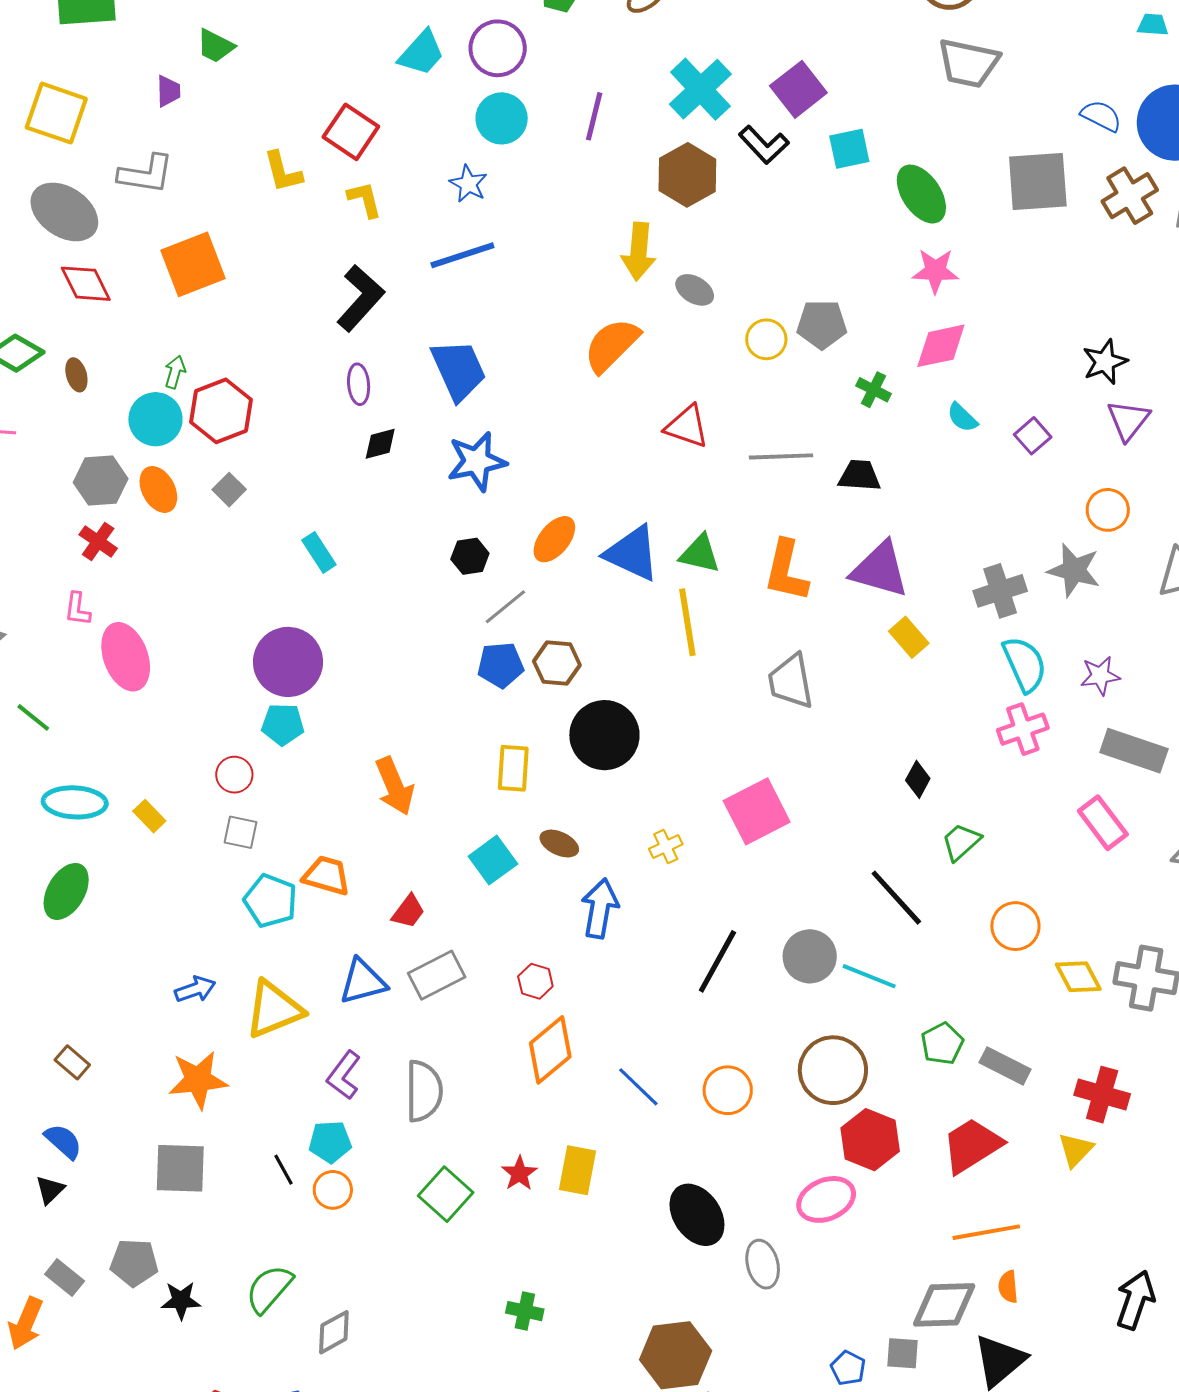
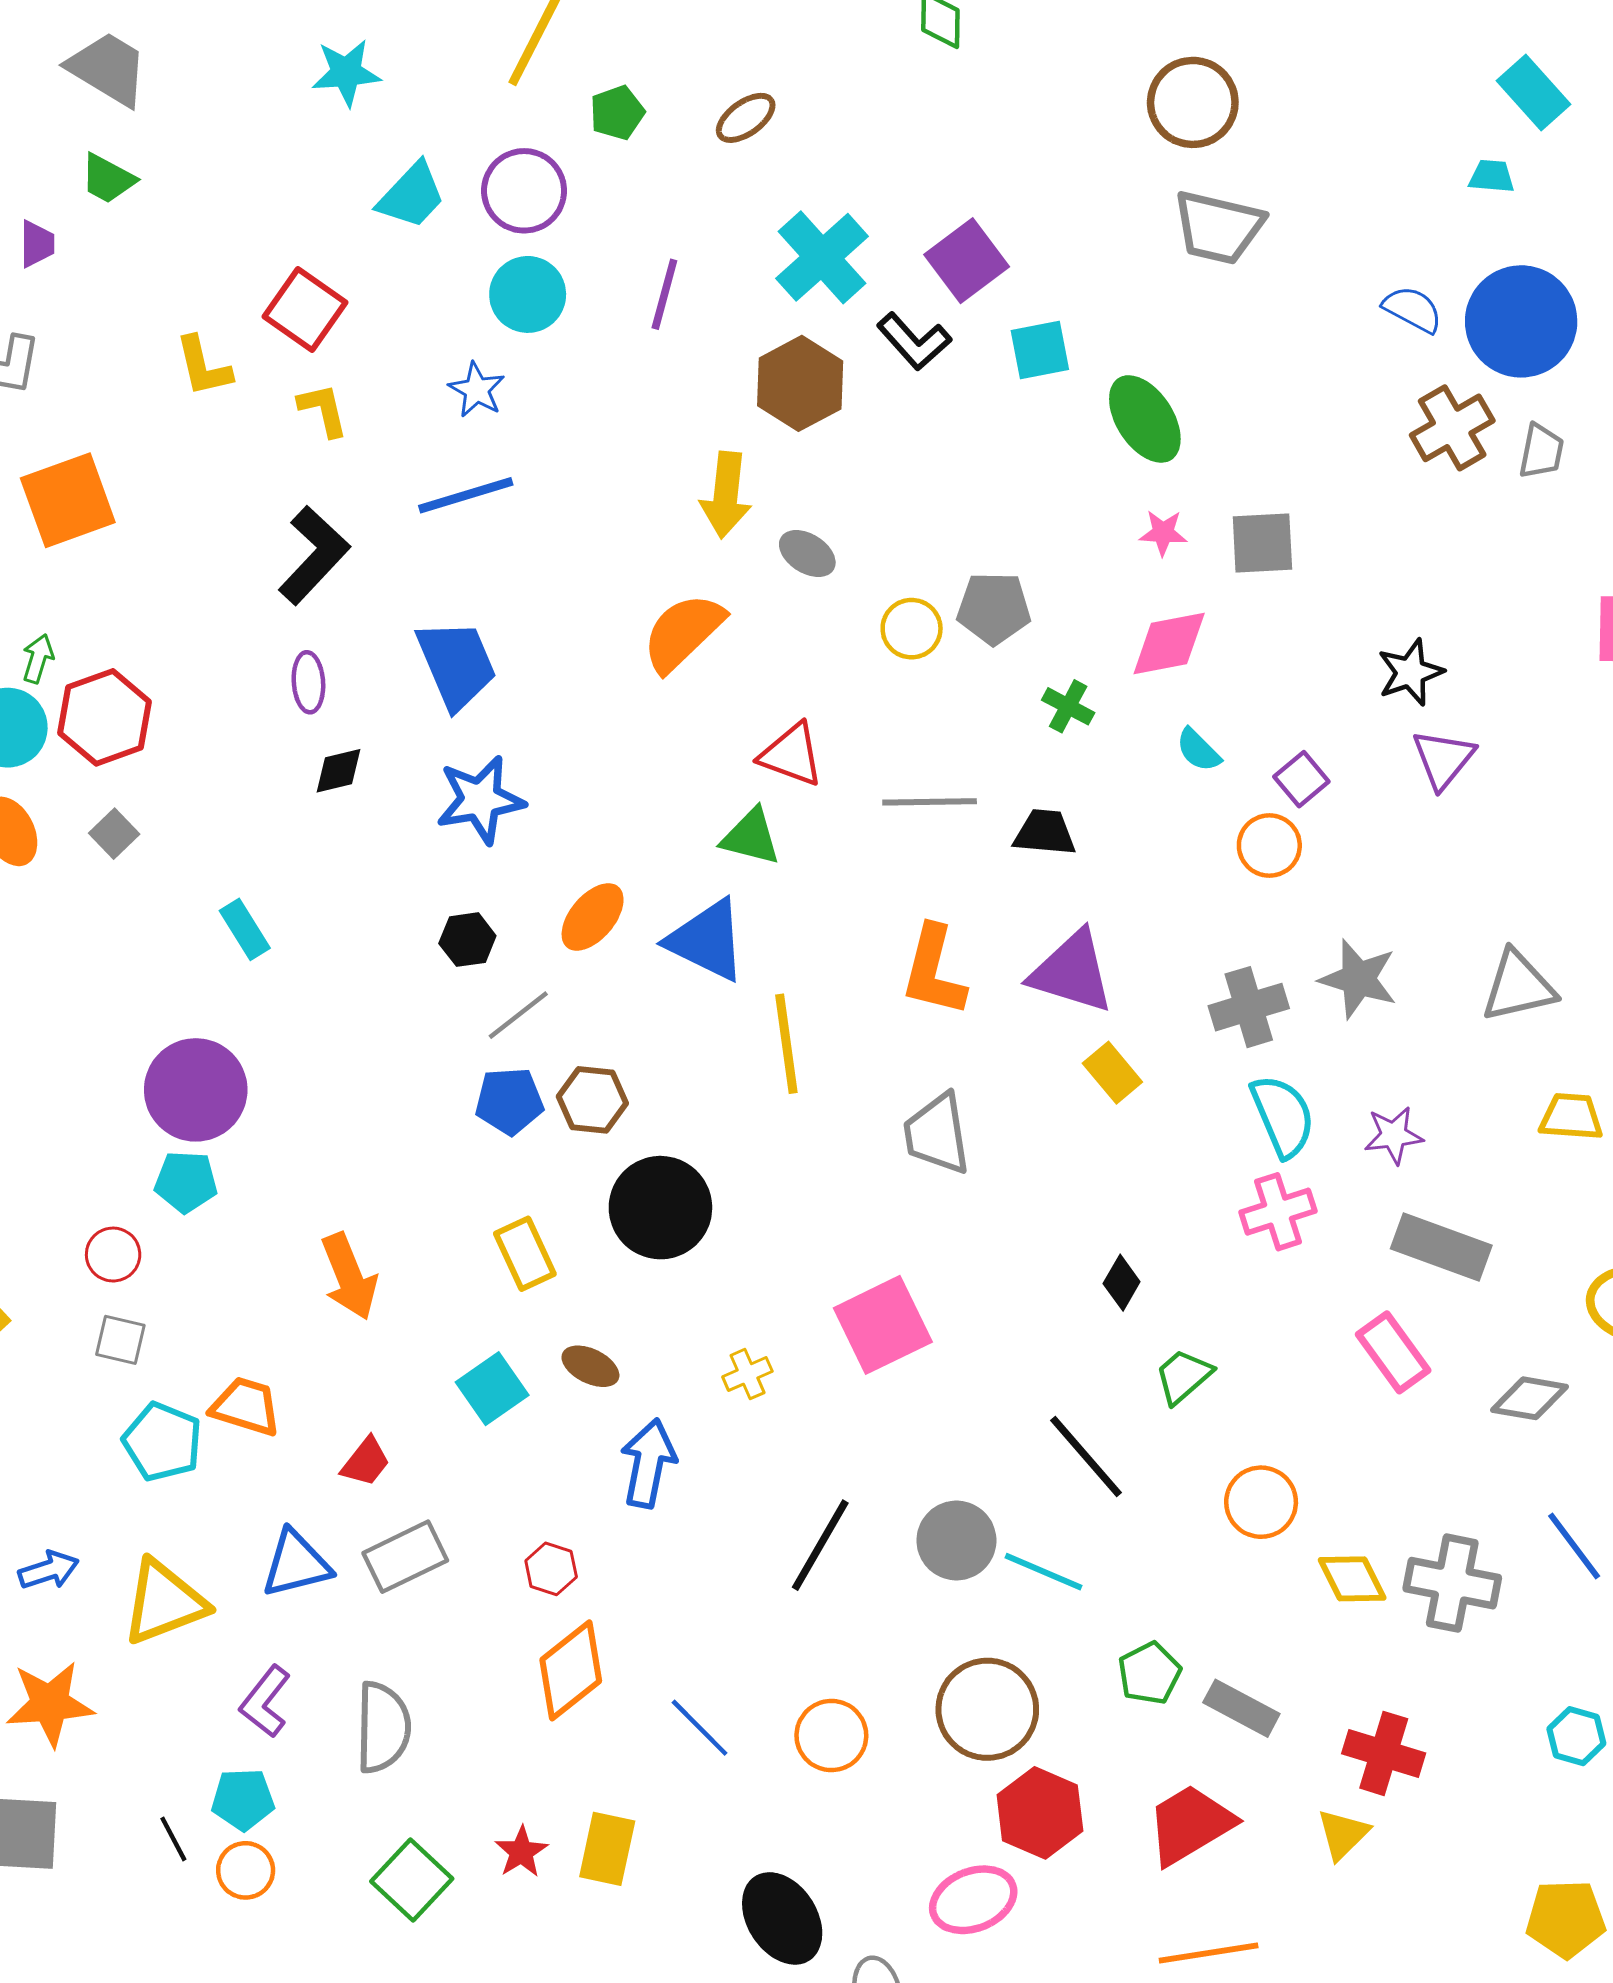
gray square: (1038, 181) -> (1262, 543), moved, size x0.7
pink star: (935, 271) -> (1163, 533), size x0.7
orange circle: (1108, 510) -> (1269, 845), moved
green triangle: (700, 554) -> (751, 837), moved
yellow rectangle: (513, 768) -> (525, 1254), turned -30

